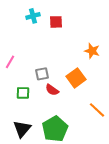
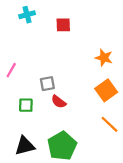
cyan cross: (33, 16) -> (27, 15), moved
orange square: (76, 78) -> (106, 90), moved
black triangle: (22, 129) -> (25, 146), turned 36

